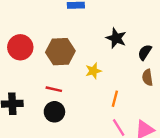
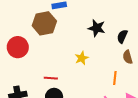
brown hexagon: (60, 52) -> (44, 23), moved
orange line: (115, 99) -> (115, 78), moved

